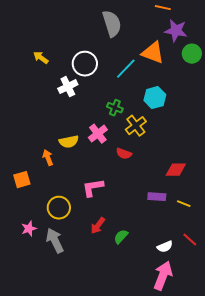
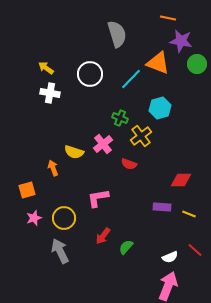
white cross: (68, 87) -> (50, 93), moved, turned 36
yellow semicircle: (69, 142) -> (74, 152), turned 30
pink star: (29, 229) -> (34, 218), moved

